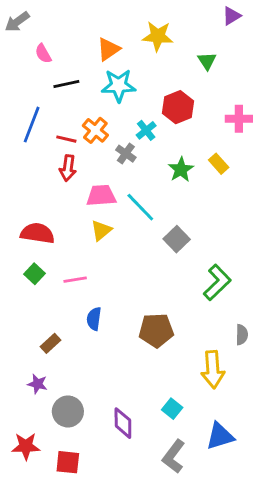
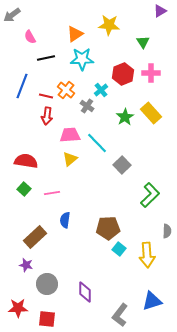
pink cross: (239, 119) -> (151, 73), moved
yellow rectangle: (219, 164) -> (151, 113), size x1.5
brown rectangle: (50, 343) -> (35, 237), size x1.6
cyan square: (172, 409) -> (119, 249), moved

